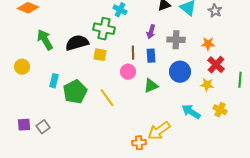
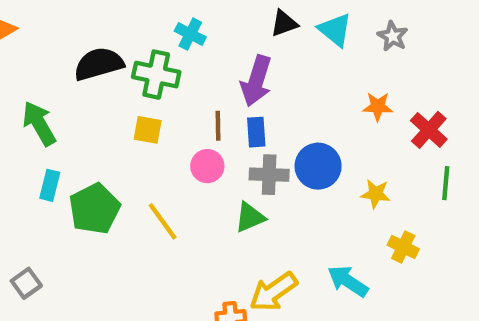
purple arrow: (151, 32) -> (256, 81), size x1.6
green arrow: (45, 40) -> (39, 124), moved
gray cross: (176, 40) -> (269, 175), moved
black semicircle: (77, 43) -> (99, 64), moved
red cross: (216, 65) -> (429, 130), moved
green triangle: (151, 86) -> (250, 217), moved
cyan arrow: (191, 112) -> (348, 281), moved

